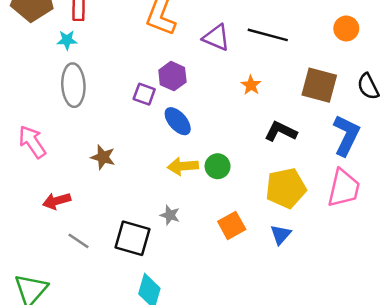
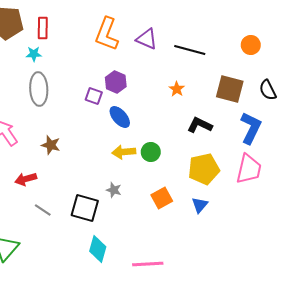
purple triangle: (216, 37) -> (147, 39), moved
brown star: (103, 157) -> (51, 145), moved

